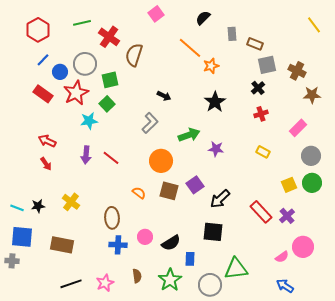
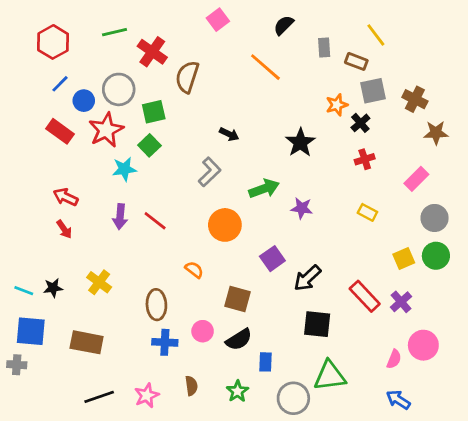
yellow line: (314, 25) -> (376, 35), moved
orange star: (211, 66) -> (337, 105), moved
brown square: (169, 191) -> (237, 299), moved
black square: (213, 232) -> (317, 324), moved
pink semicircle: (282, 257) -> (394, 359), turned -32
green star: (170, 280) -> (237, 391), size x0.7

